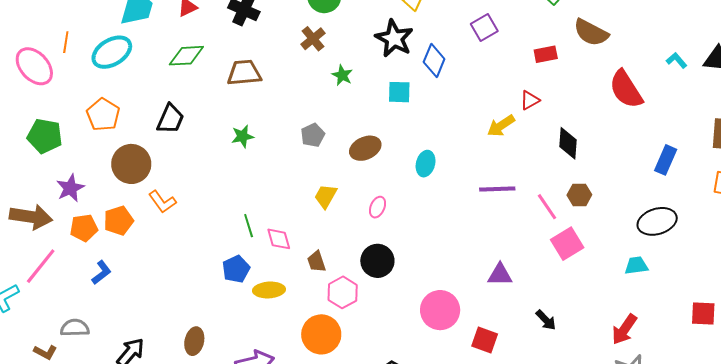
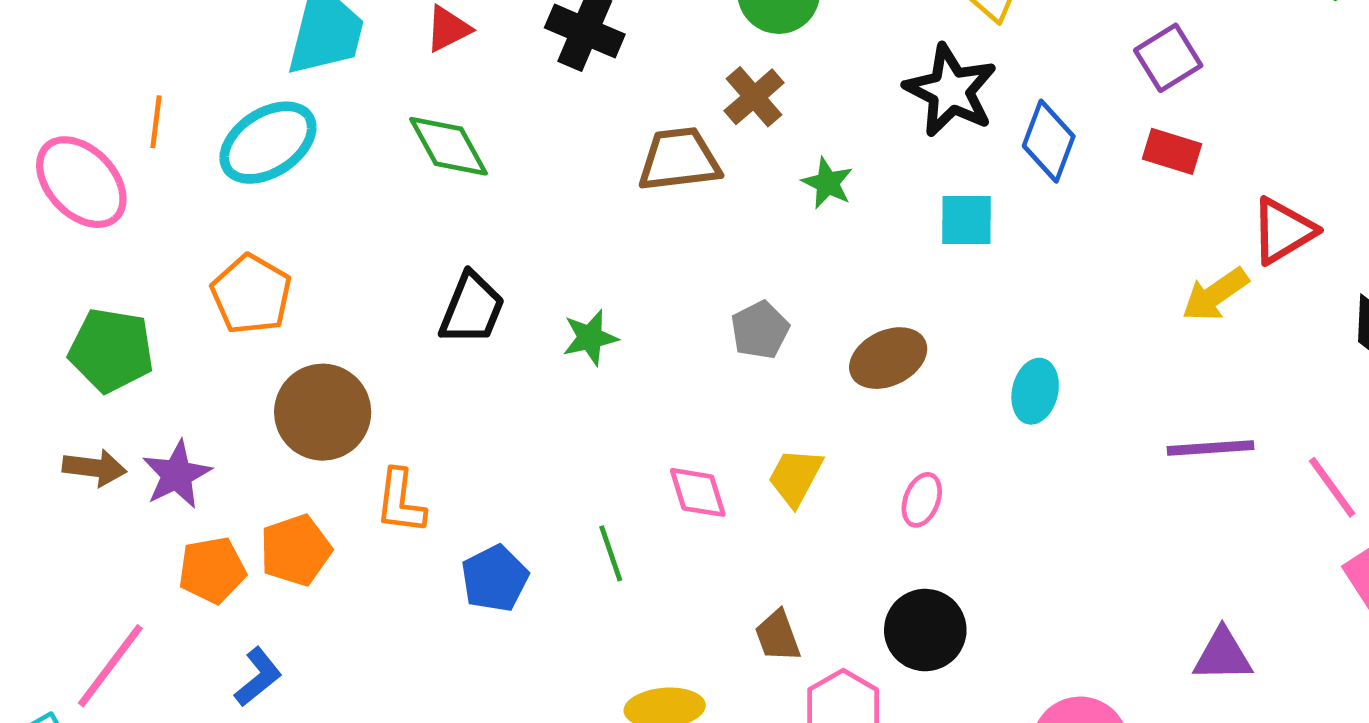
red rectangle: (546, 54) -> (1172, 151), moved, turned 30
green diamond: (186, 56) -> (449, 146), turned 66
brown trapezoid: (244, 73) -> (679, 159), moved
red triangle: (530, 100) -> (1283, 231), size x1.4
black trapezoid: (170, 119) -> (472, 309), moved
orange L-shape: (162, 202) -> (400, 502), turned 44
brown arrow: (31, 217) -> (94, 468), moved, size x0.6
pink diamond: (279, 239) -> (698, 492), moved
blue pentagon: (236, 269) -> (495, 579), moved

